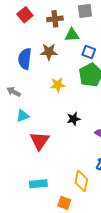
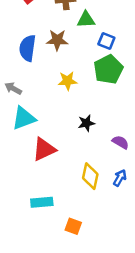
cyan triangle: (23, 116) -> (24, 118), size x1.5
red triangle: (40, 141) -> (44, 149), turned 30
yellow diamond: (81, 181) -> (90, 176), moved

